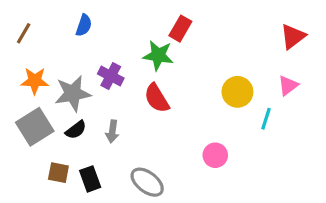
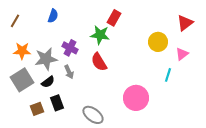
yellow circle: (237, 92) -> (158, 42), moved
gray arrow: (112, 131) -> (69, 72), moved, turned -32
pink circle: (215, 155) -> (136, 98), size x1.6
brown square: (58, 173) -> (37, 109), turned -32
black rectangle: (90, 179) -> (57, 103), moved

